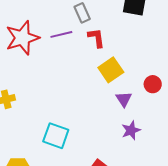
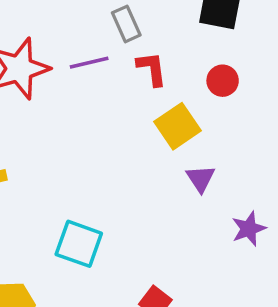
red circle: (153, 84) -> (223, 81), moved
purple star: (131, 130) -> (249, 229), moved

